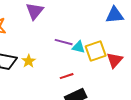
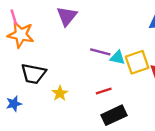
yellow star: (29, 61) -> (60, 93), moved

